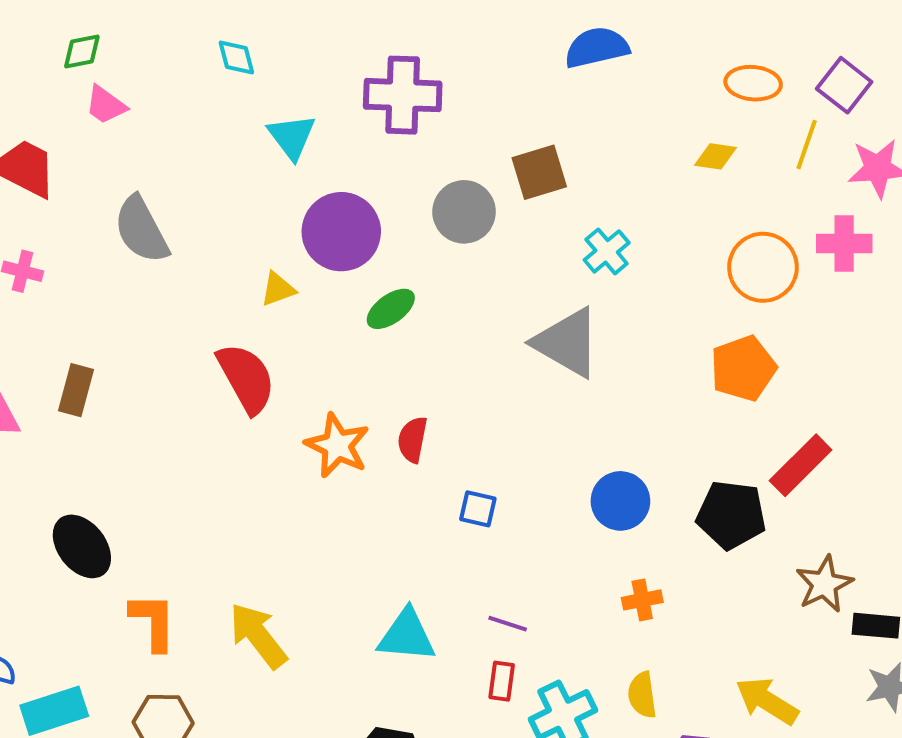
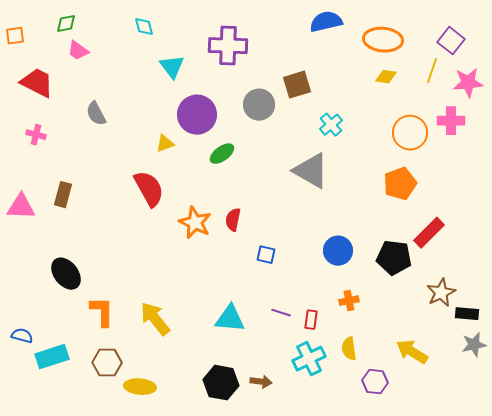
orange ellipse: (753, 83) -> (383, 40), moved, size x1.4
gray semicircle: (141, 230) -> (96, 114), size x0.7
red rectangle: (502, 681) -> (311, 320), moved

